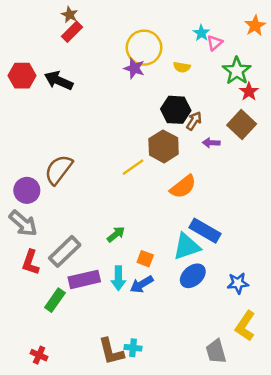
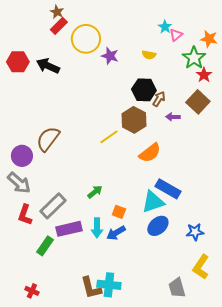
orange star: (255, 26) -> (209, 39), moved, turned -30
yellow circle: (144, 48) -> (86, 39), moved
cyan cross: (133, 348) -> (109, 285), size x1.6

